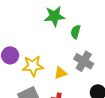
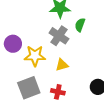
gray cross: (84, 61) -> (59, 36), moved

